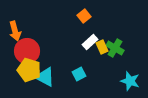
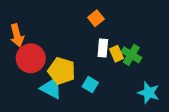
white rectangle: (90, 42) -> (103, 48), turned -42
yellow pentagon: (29, 70) -> (62, 71), moved
cyan square: (79, 74) -> (90, 85), turned -32

